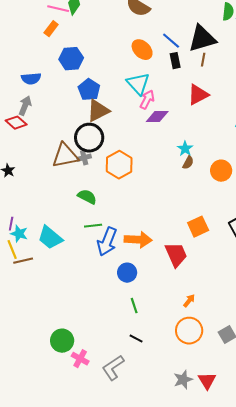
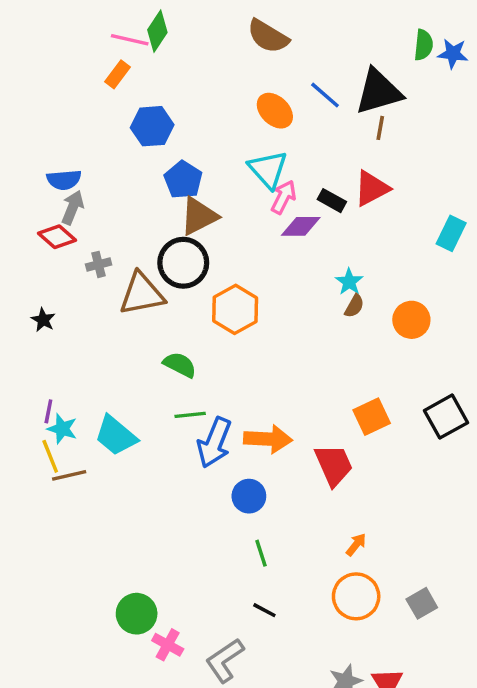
black rectangle: (175, 61) -> (332, 201), moved, turned -49
blue semicircle: (31, 79) -> (64, 180), moved
gray cross: (84, 158) -> (99, 264), moved

